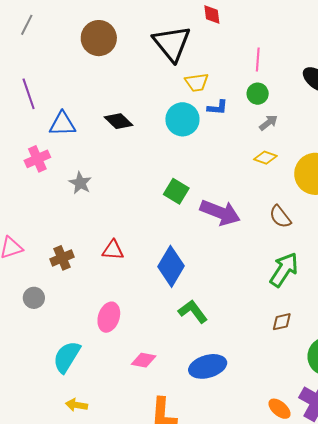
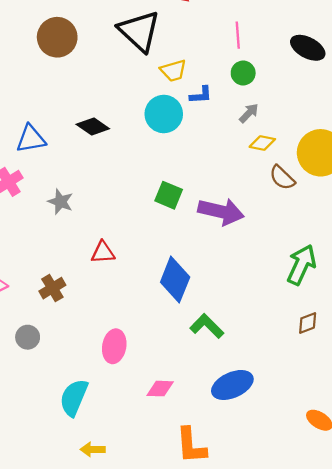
gray arrow: (268, 123) -> (249, 113), moved
brown semicircle: (280, 217) -> (282, 178), moved
red triangle: (113, 250) -> (103, 252), moved

